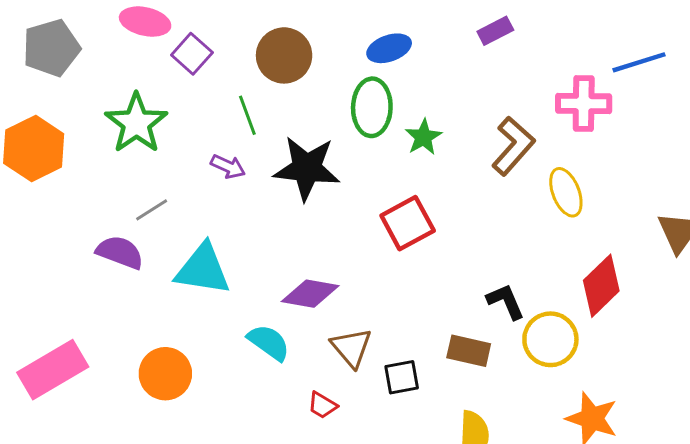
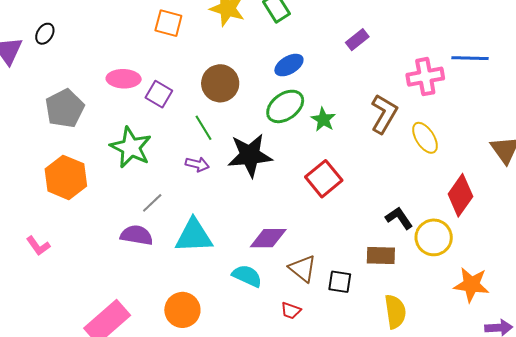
blue line: (639, 62) -> (470, 58), moved, turned 30
green ellipse: (372, 107) -> (285, 106), turned 63
black square: (402, 377) -> (340, 282), turned 30

